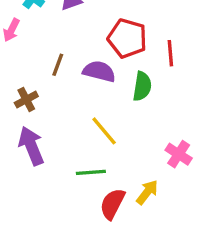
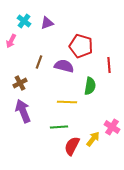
red line: (170, 53) -> (109, 65), moved
green semicircle: (142, 86) -> (90, 86), moved
yellow line: (104, 131) -> (67, 102), turned -48
pink cross: (179, 154) -> (112, 127), moved

